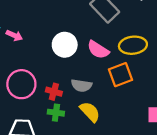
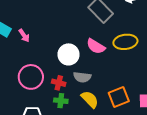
pink arrow: (14, 35) -> (24, 35), turned 32
white circle: (65, 45) -> (69, 54), moved
orange square: (121, 75) -> (119, 97), moved

